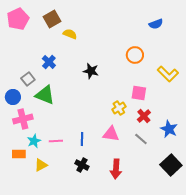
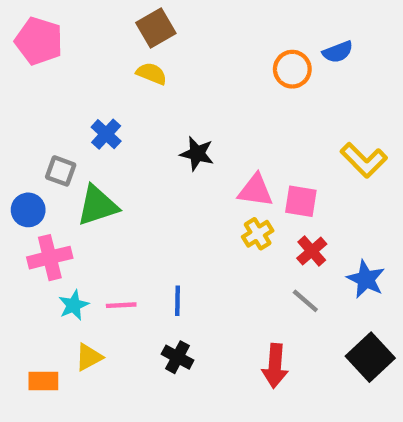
pink pentagon: (18, 19) -> (39, 41), turned -30
brown square: (52, 19) -> (156, 28), moved
orange circle: (135, 55) -> (292, 69), moved
gray square: (28, 79) -> (61, 171), turned -32
green triangle: (45, 95) -> (97, 206), turned -40
pink triangle: (111, 134) -> (255, 190), moved
orange rectangle: (19, 154) -> (43, 381), moved
red arrow: (116, 169) -> (275, 366), moved

